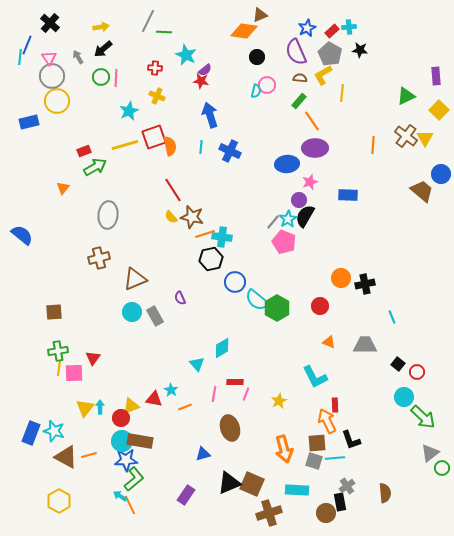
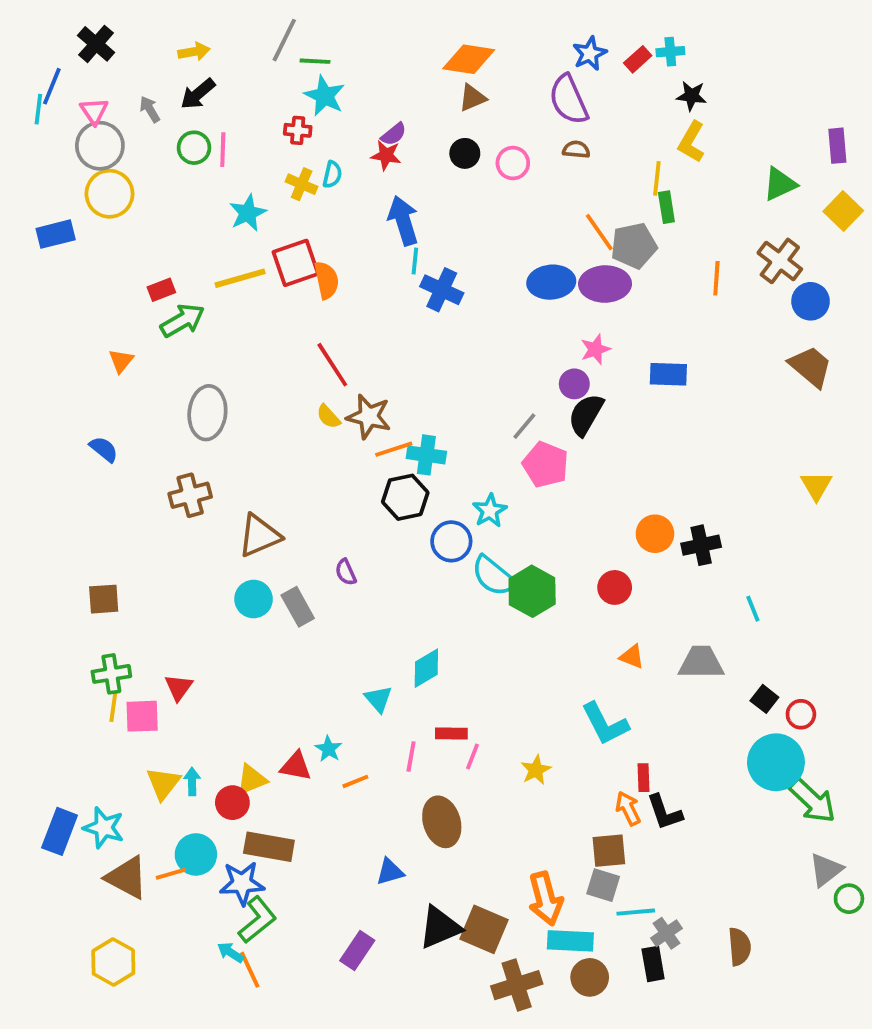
brown triangle: (260, 15) -> (472, 98), moved
gray pentagon: (330, 54) -> (634, 246), moved, turned 30
cyan star: (186, 55) -> (325, 96), moved
black circle: (257, 57) -> (465, 153), moved
yellow L-shape: (323, 75) -> (691, 142), moved, turned -30
cyan semicircle: (256, 91) -> (332, 175), moved
green rectangle: (299, 101) -> (666, 207), moved, turned -49
yellow triangle: (425, 138) -> (816, 486), moved
cyan line: (201, 147) -> (415, 261), moved
blue ellipse: (287, 164) -> (551, 282), moved
blue circle: (441, 174) -> (811, 301), moved
cyan star: (288, 219) -> (490, 511), moved
blue semicircle: (22, 235) -> (104, 449), moved, size x0.7
cyan circle: (404, 397) -> (776, 762), size x1.5
orange arrow: (327, 421) -> (628, 808), size x0.7
black L-shape: (351, 440) -> (665, 812), moved
cyan circle: (122, 441) -> (196, 854), moved
orange arrow: (284, 449) -> (545, 899), moved
cyan line: (335, 458) -> (636, 912), moved
brown circle: (326, 513) -> (590, 977), moved

